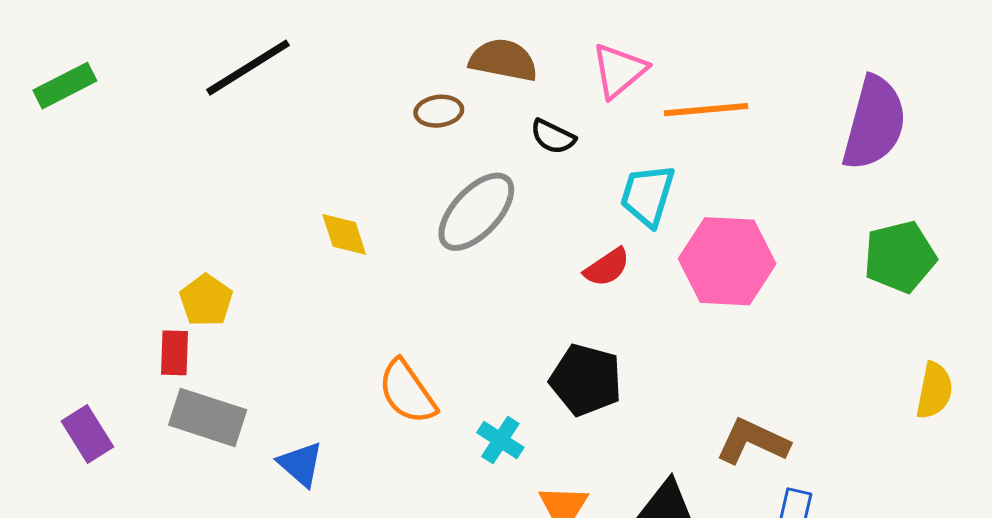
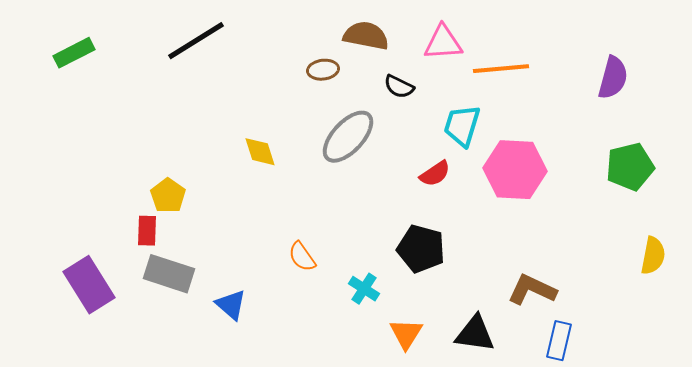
pink triangle: (619, 71) -> (443, 43), turned 36
purple semicircle: (874, 123) -> (613, 78), size x0.7
orange semicircle: (407, 392) -> (302, 257), size x0.7
purple rectangle: (87, 434) -> (89, 285), size x1.5

